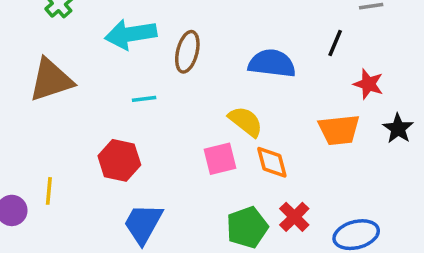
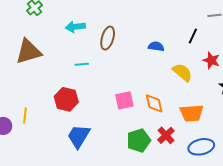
cyan arrow: (131, 34) -> (75, 27), size x0.7
blue semicircle: (272, 63) -> (156, 46), size x0.6
yellow semicircle: (246, 121) -> (182, 72), moved
orange trapezoid: (339, 130) -> (192, 113), moved

